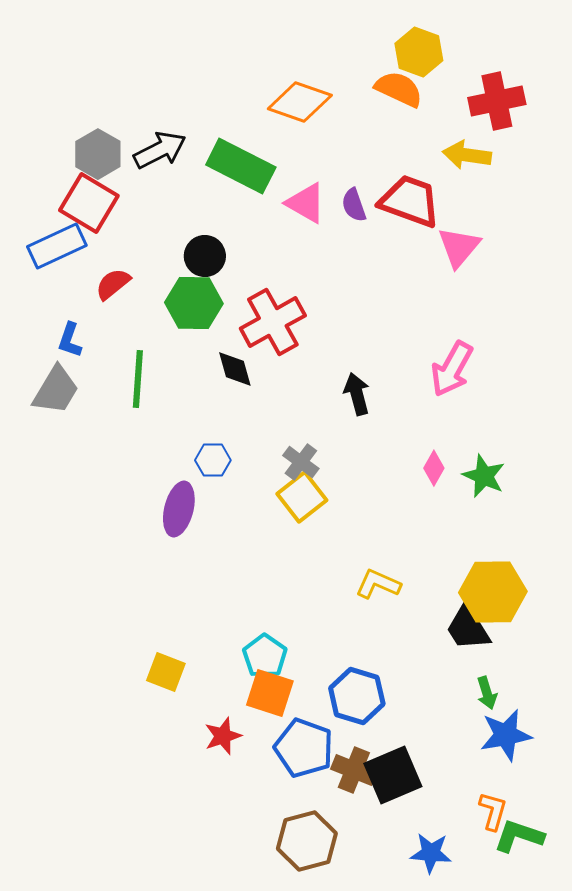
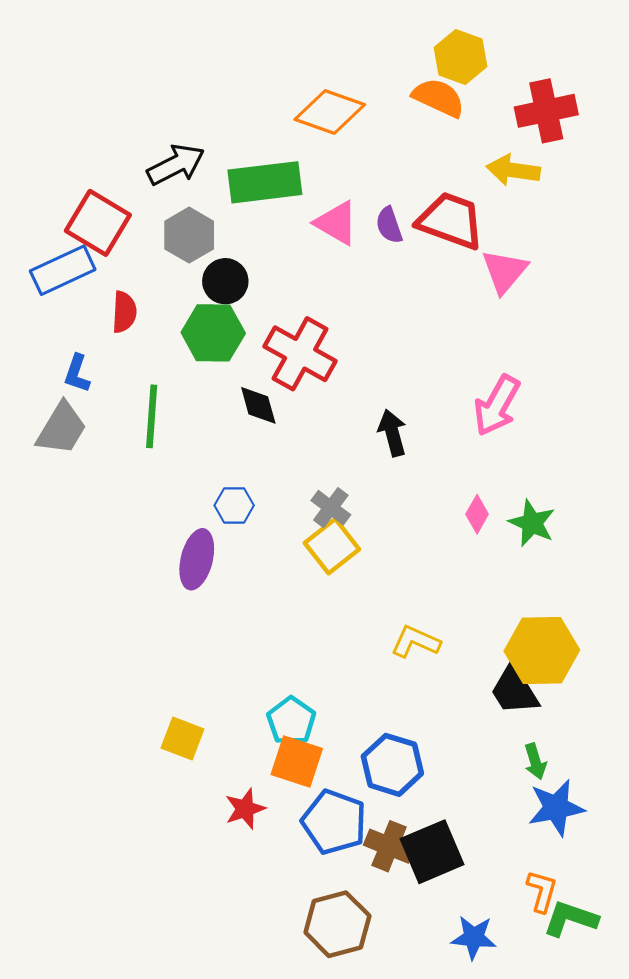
gray hexagon: (98, 154) -> (189, 235), moved
green rectangle: (241, 166) -> (265, 182), turned -34
red semicircle: (113, 284) -> (124, 312), turned 132
red cross: (273, 322) -> (300, 354), turned -32

